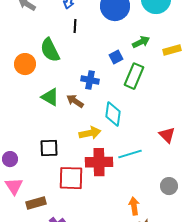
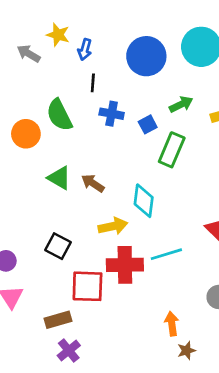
blue cross: (90, 80) -> (112, 114), moved
black square: (49, 148) -> (58, 246), turned 30
brown rectangle: (36, 203) -> (58, 320), moved

